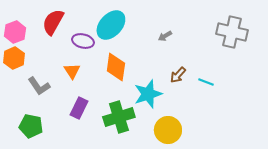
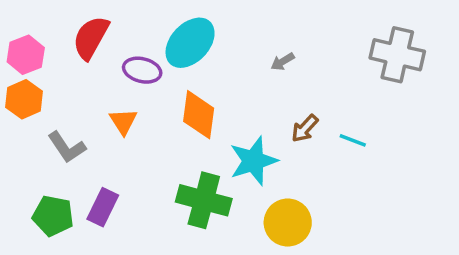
purple rectangle: (79, 108) -> (103, 207), moved
green cross: (119, 117) -> (204, 200), turned 32

